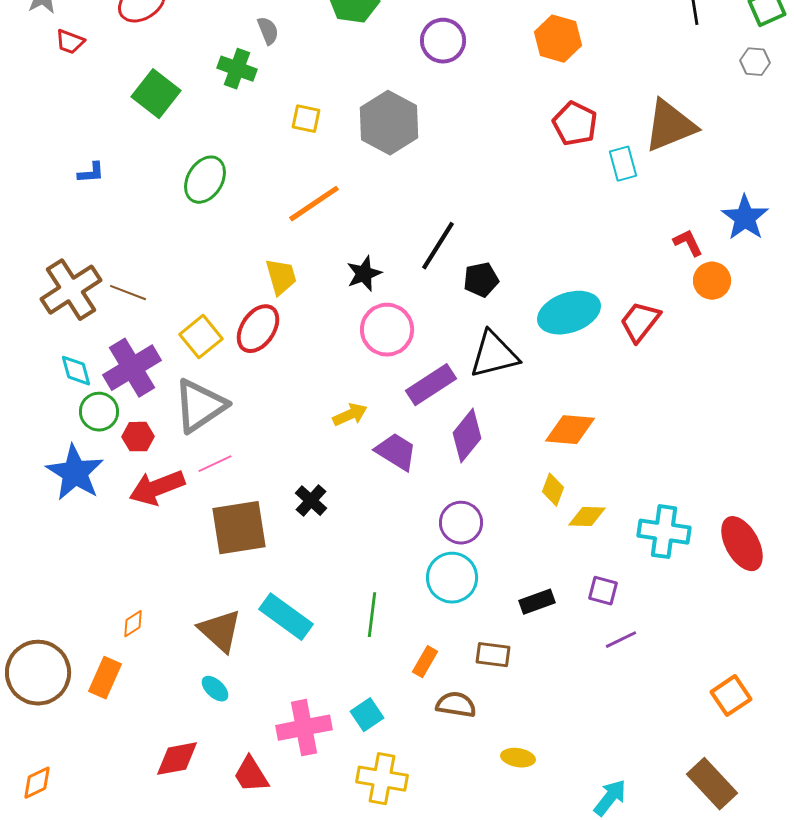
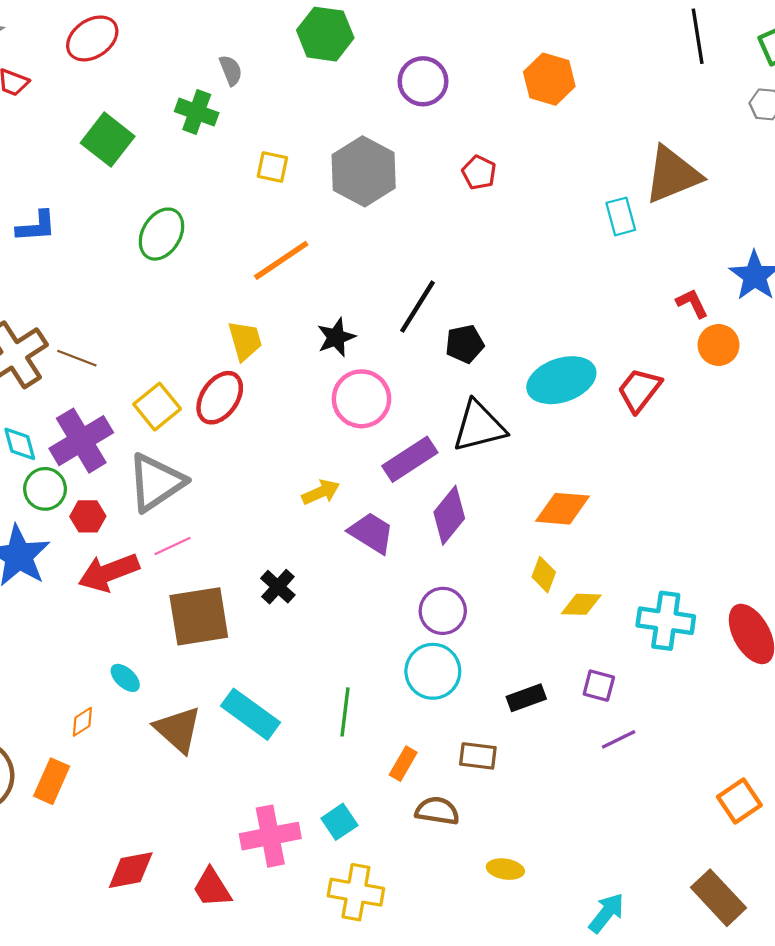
red pentagon: (575, 124) -> (479, 172), moved, size x0.7
blue L-shape: (91, 173) -> (36, 226), size x1.4
cyan ellipse: (215, 689) -> (125, 678), moved

